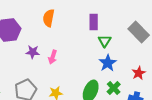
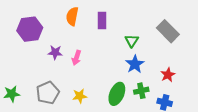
purple rectangle: (94, 22) -> (102, 21), moved
green cross: (114, 88) -> (141, 91), turned 32

